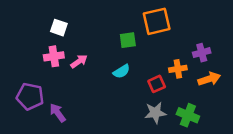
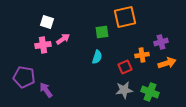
pink arrow: (79, 61) -> (63, 39), moved
cyan semicircle: (122, 71) -> (97, 57), turned -40

